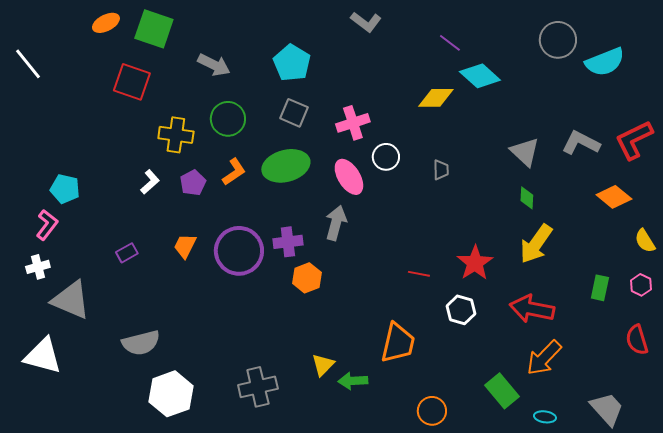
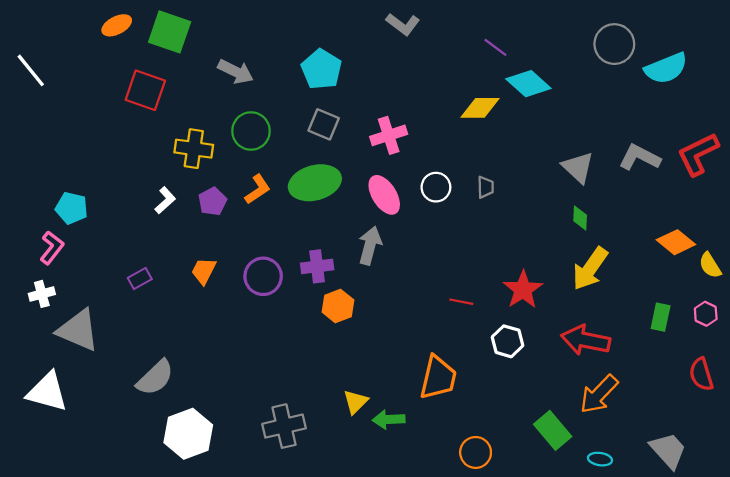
white circle: (386, 157) -> (436, 187), moved
orange diamond: (614, 197) -> (676, 242), moved
purple circle: (239, 251) -> (263, 276), size x0.7
gray semicircle: (141, 343) -> (155, 378), turned -30

